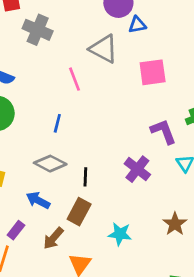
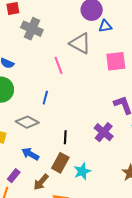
gray diamond: (50, 164) -> (27, 122), moved
cyan star: (120, 234) -> (82, 171), moved, turned -30

